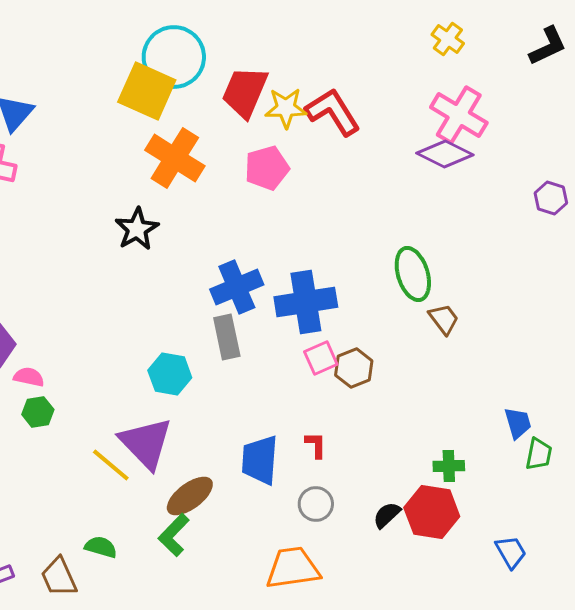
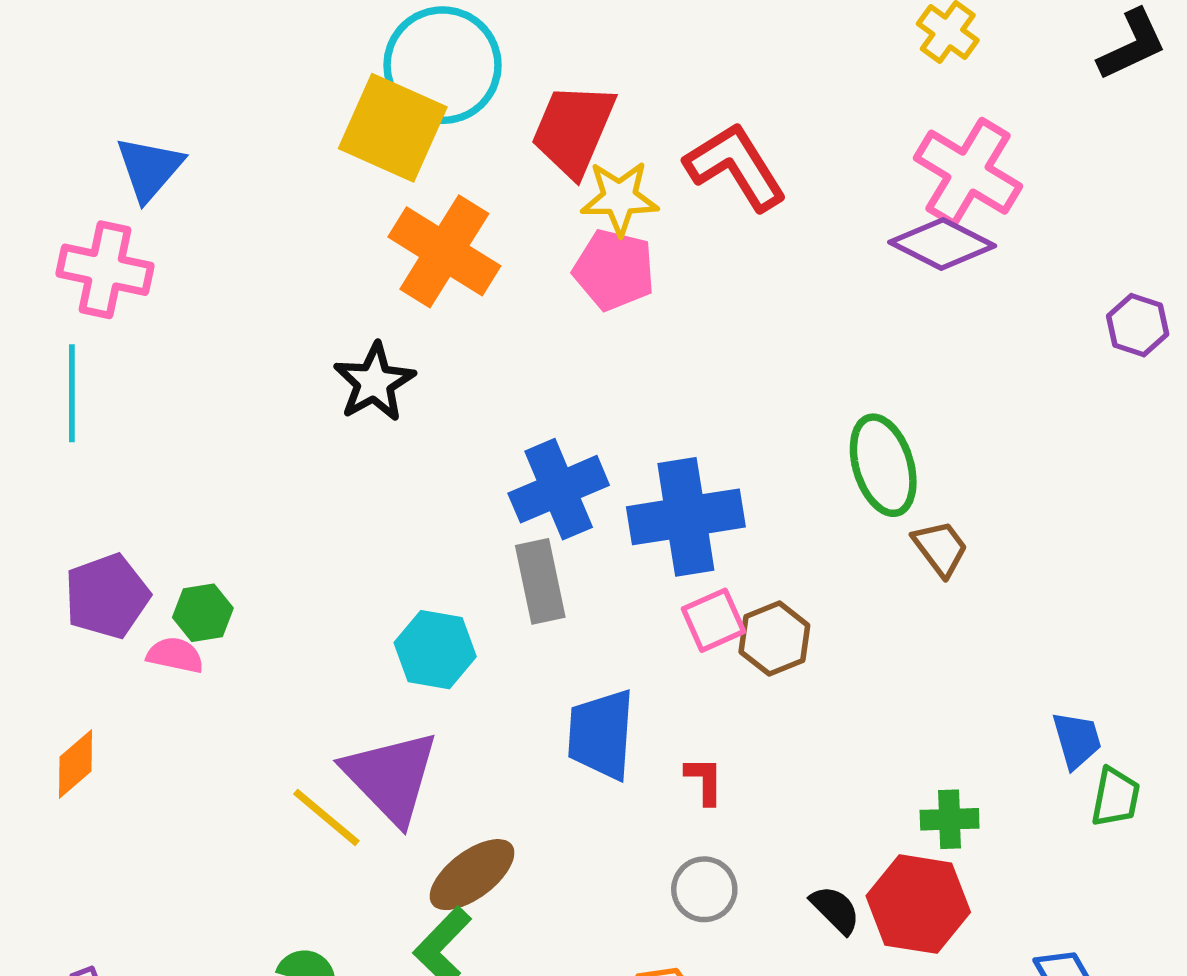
yellow star: (286, 108) -> (620, 198), moved
pink pentagon: (267, 168) -> (614, 270), turned 30
green hexagon: (38, 412) -> (203, 613), moved
blue trapezoid: (260, 460) -> (601, 734), moved
black semicircle: (387, 515) -> (835, 910), turned 88

